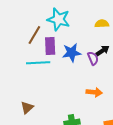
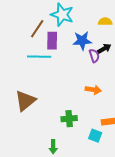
blue star: (72, 53) -> (82, 41), moved
brown triangle: (27, 108) -> (25, 101), size x1.6

